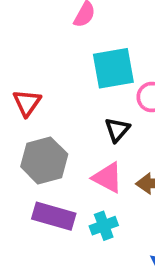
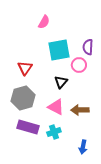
red triangle: (27, 103) -> (25, 68), moved

